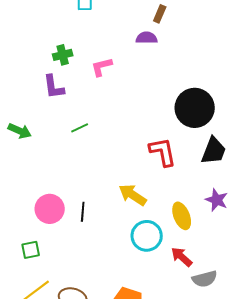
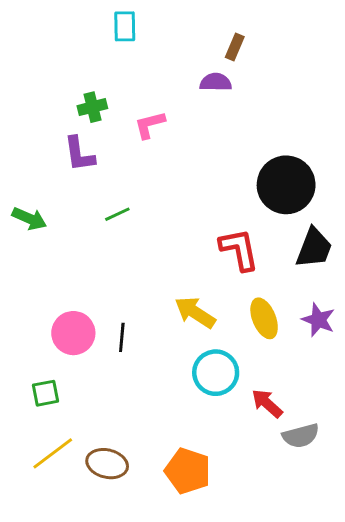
yellow ellipse: (182, 216) -> (264, 318), moved

